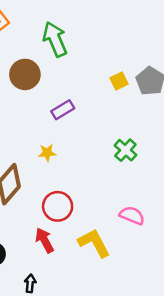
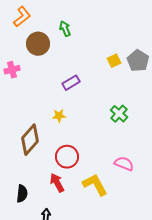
green arrow: (55, 39) -> (65, 29), size x0.6
brown circle: (25, 74) -> (38, 44), moved

